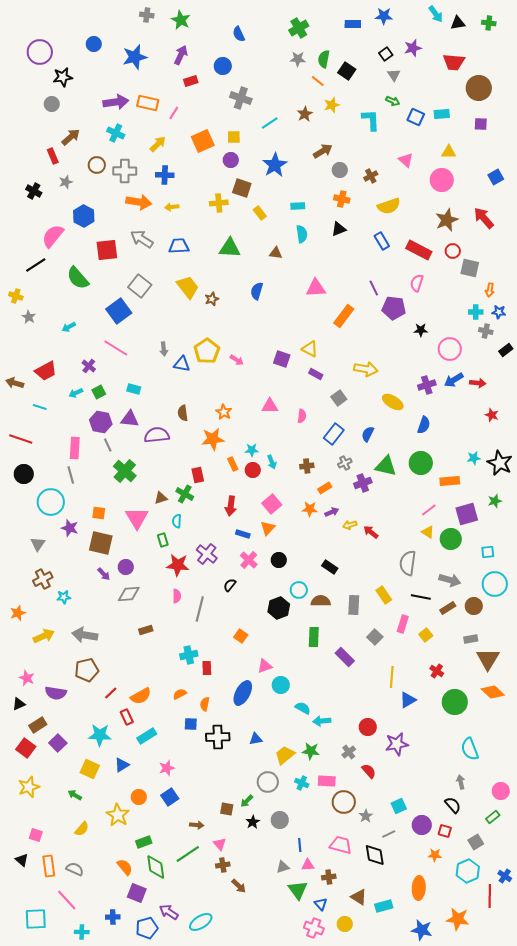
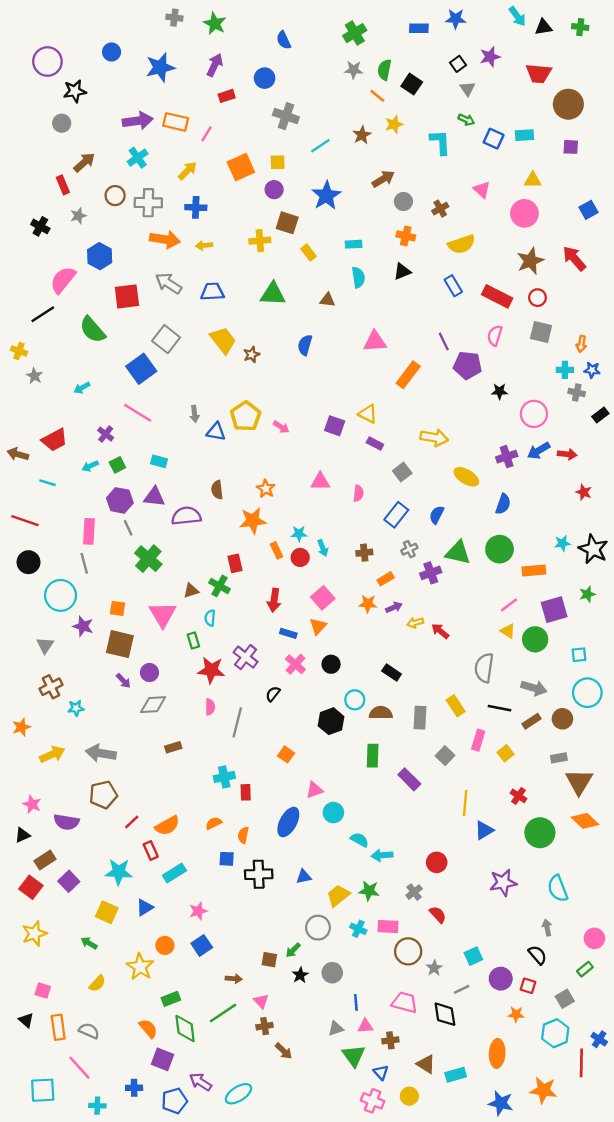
cyan cross: (116, 133) -> (138, 158), turned 30
gray square: (470, 268) -> (541, 332), moved
purple star: (397, 744) -> (503, 883), moved

